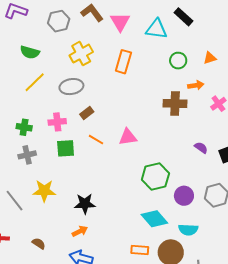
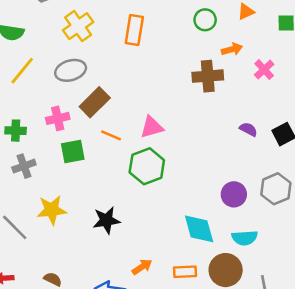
brown rectangle: (87, 113) -> (95, 102), size x1.6
green hexagon: (155, 176) -> (147, 166), moved
cyan diamond: (154, 219) -> (199, 229), turned 32
orange arrow: (80, 231) -> (142, 267), moved

